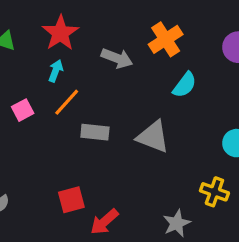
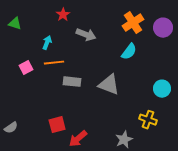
red star: (60, 33) -> (63, 15), moved, size x0.6
orange cross: (166, 39) -> (133, 23), moved
orange line: (67, 102) -> (54, 63), turned 42

